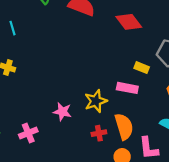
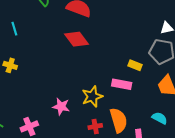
red diamond: (129, 22) -> (77, 39), moved

